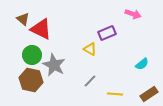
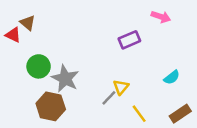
red triangle: (41, 29) -> (13, 35), moved, size x0.6
yellow triangle: (90, 49) -> (121, 87), moved, turned 40
brown hexagon: (31, 80) -> (51, 106), moved
yellow line: (115, 94) -> (139, 114), turned 49

